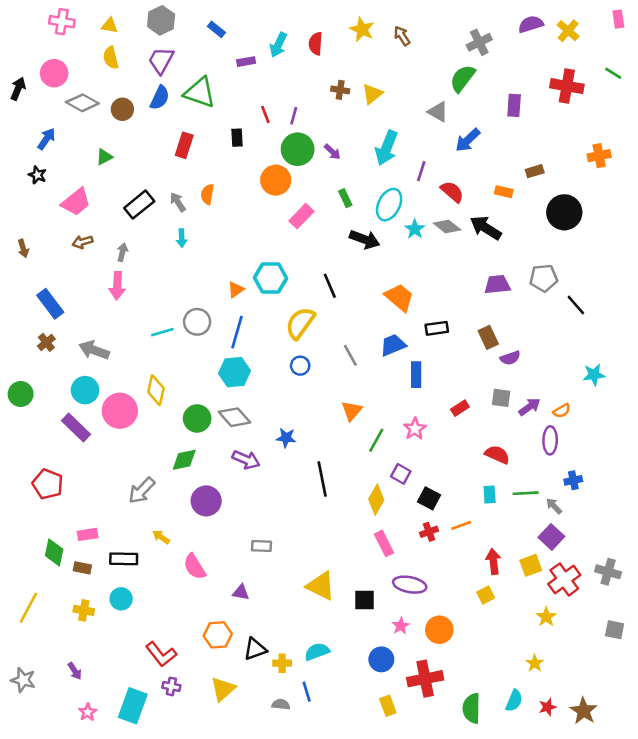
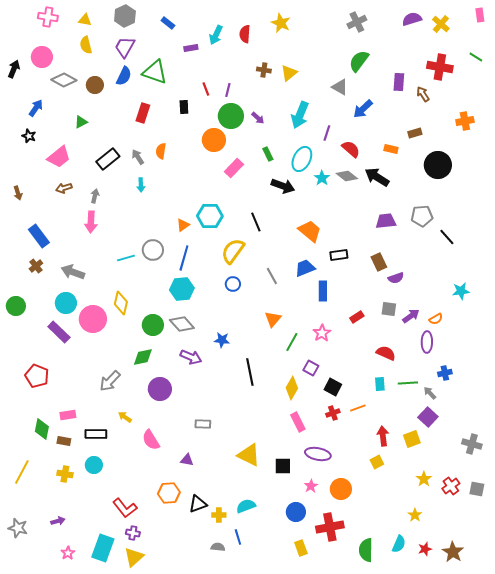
brown arrow: (402, 36) -> (423, 94), moved
gray cross: (479, 42) -> (357, 22), moved
red cross: (564, 579) -> (451, 486), moved, size x0.7
purple arrow: (75, 671) -> (58, 521), turned -72
yellow triangle: (223, 689) -> (134, 557), moved

